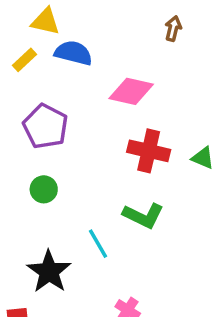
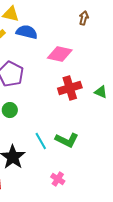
red cross: (149, 151) -> (70, 88), turned -30
green L-shape: (143, 216) -> (67, 140), moved

